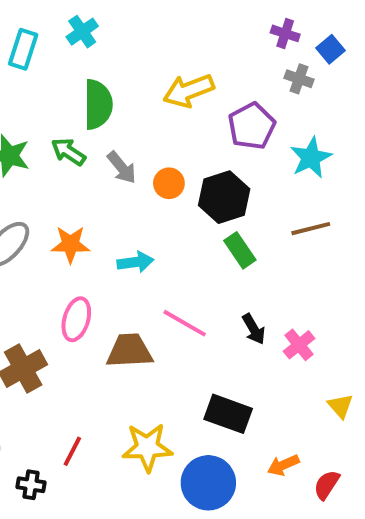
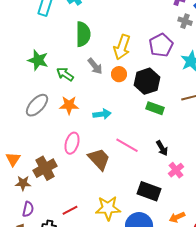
yellow arrow: (189, 91) -> (122, 47), moved, turned -50
green arrow: (68, 152) -> (65, 74), moved
green rectangle: (240, 250) -> (155, 108), turned -36
pink cross: (299, 345) -> (176, 170), moved
brown trapezoid: (130, 351) -> (99, 159), turned 50
red line: (72, 451) -> (70, 210), turned 35

